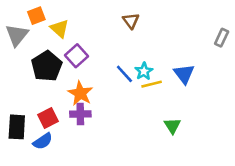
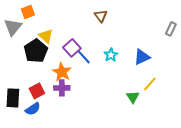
yellow triangle: (60, 29) -> (46, 36), moved
purple square: (76, 56) -> (72, 48), moved
blue line: (124, 74) -> (84, 57), moved
blue triangle: (184, 74) -> (142, 57), turned 42
yellow line: (152, 84) -> (150, 84), moved, turned -35

